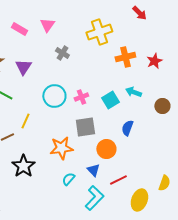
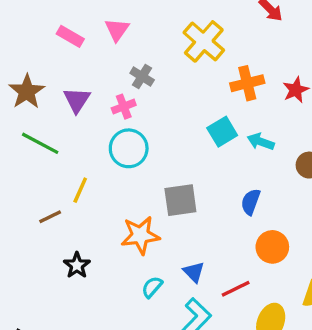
yellow cross: (99, 32) -> (204, 41), turned -30
pink cross: (81, 97) -> (124, 107), moved
cyan square: (110, 100) -> (222, 132), moved
orange circle: (106, 149) -> (272, 247), moved
black star: (23, 166) -> (77, 265), size x0.7

